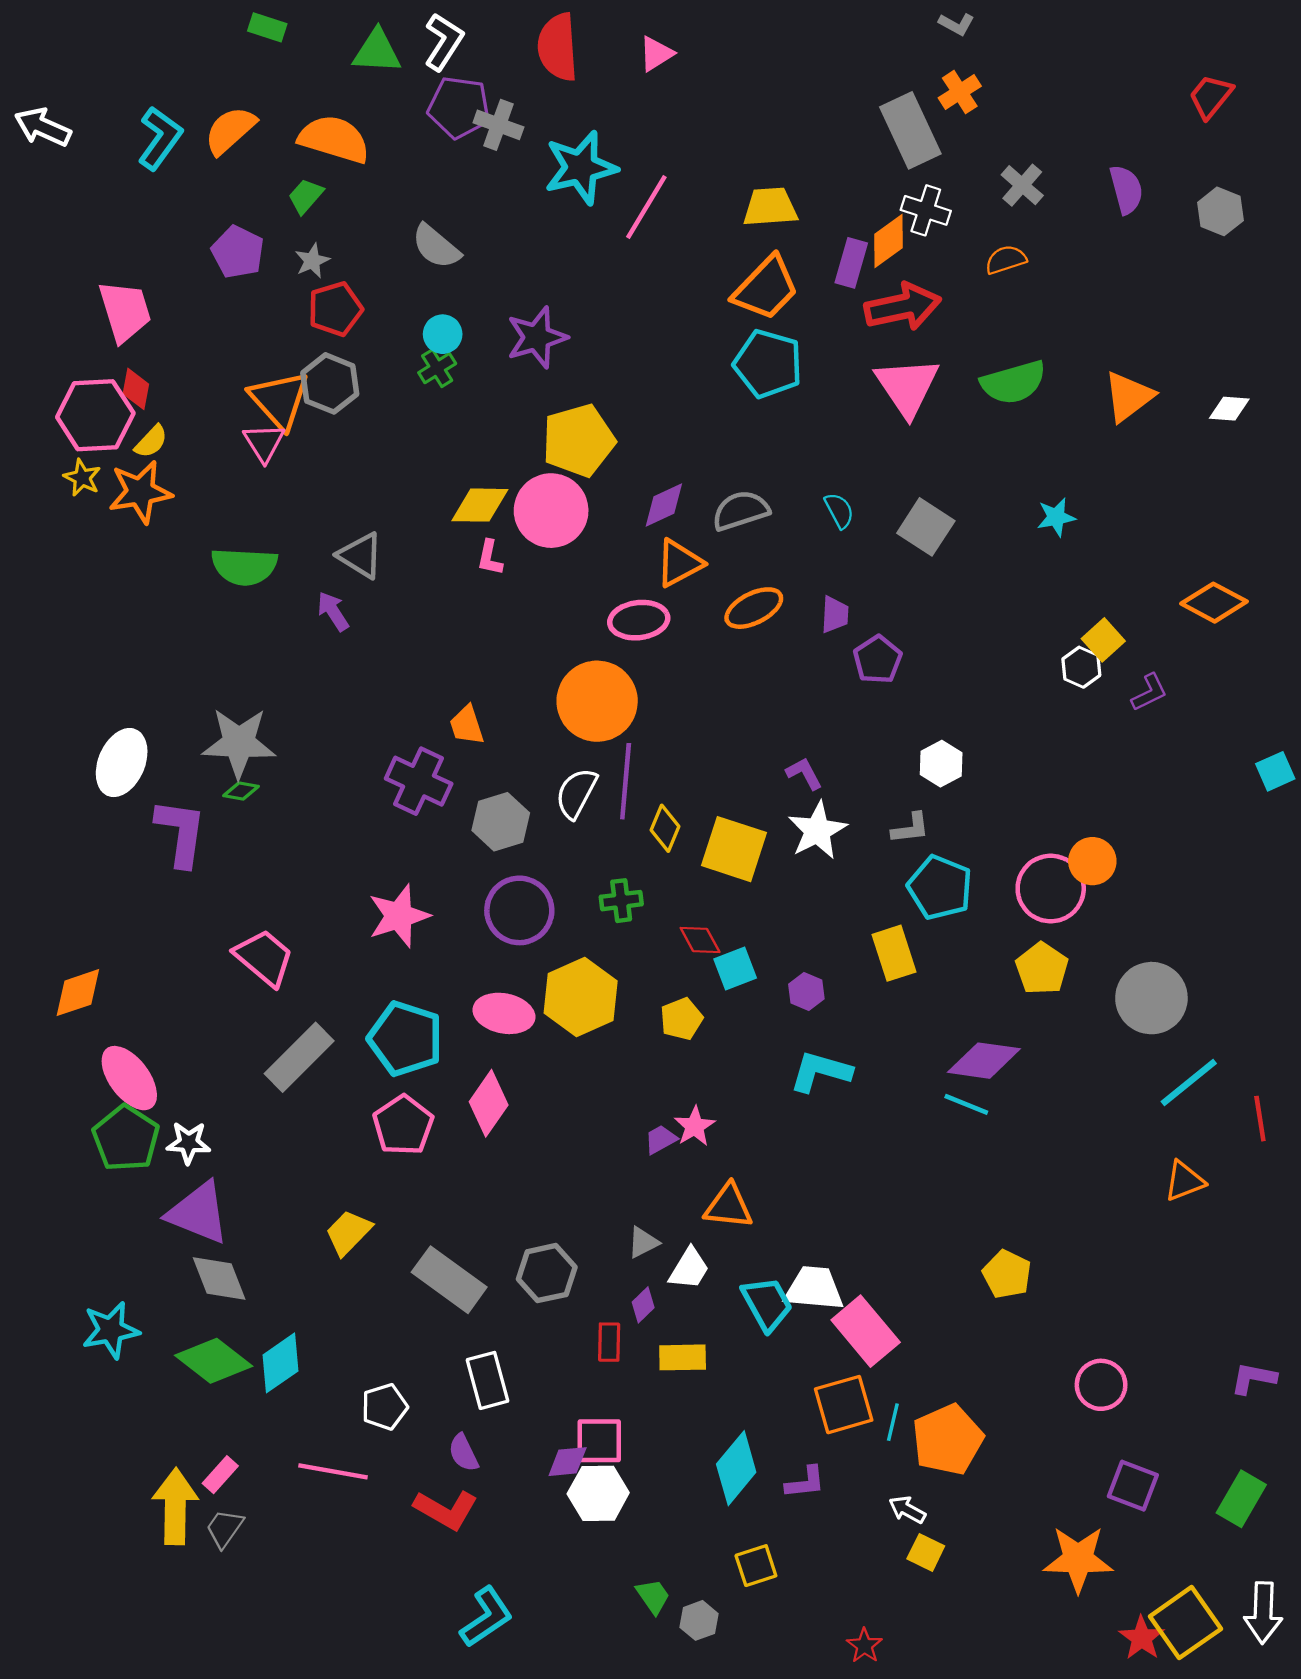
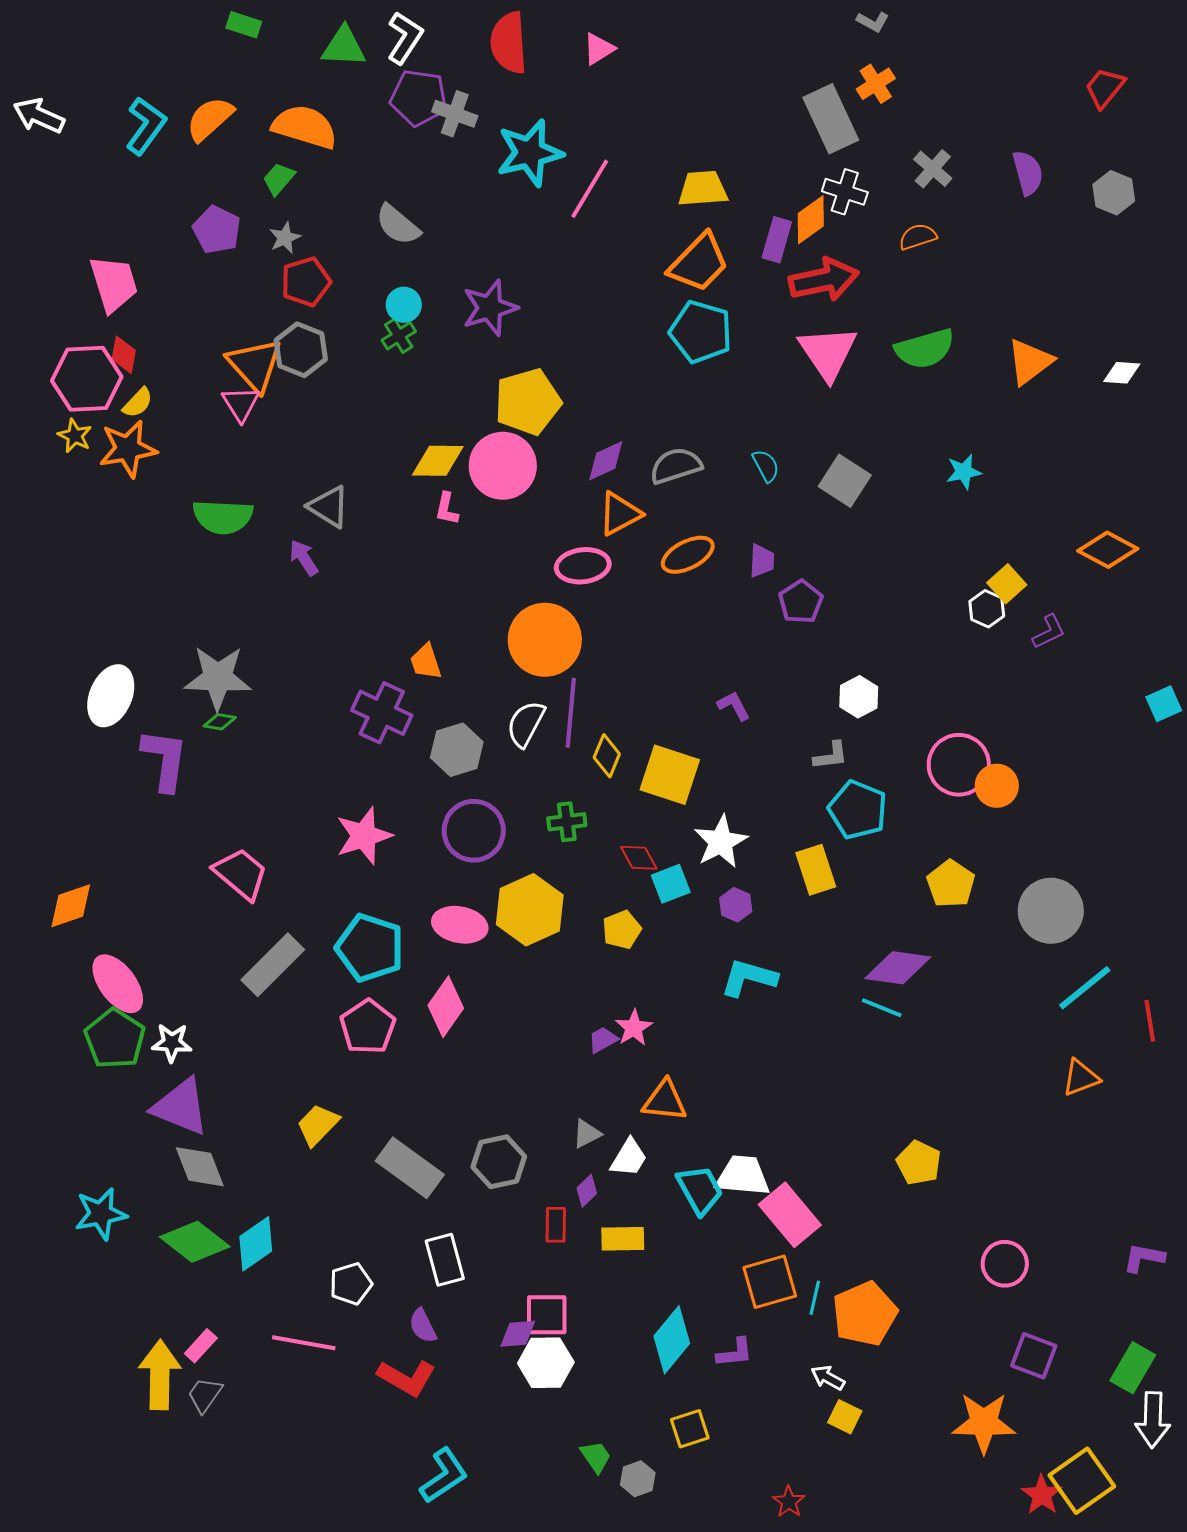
white star: (817, 830) -> (721, 842), moved
pink circle: (1051, 889) -> (959, 765), moved
white arrow: (1263, 1613) -> (1153, 1420), moved

